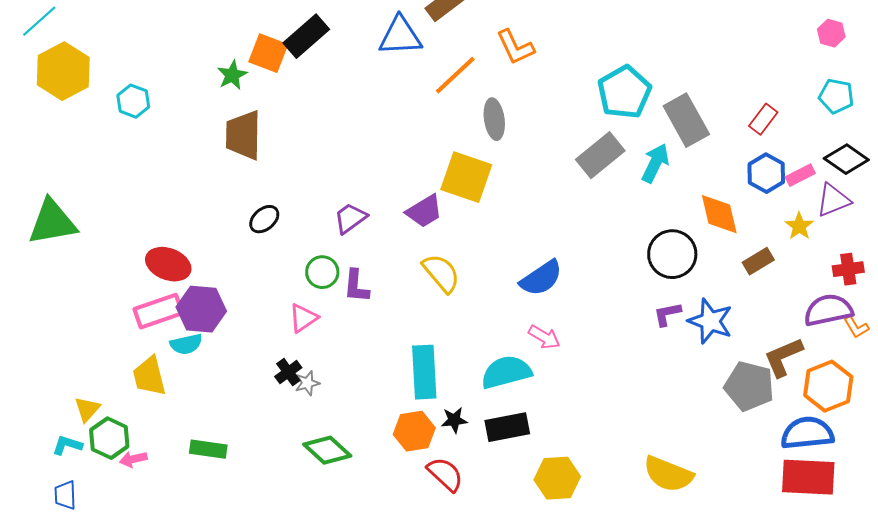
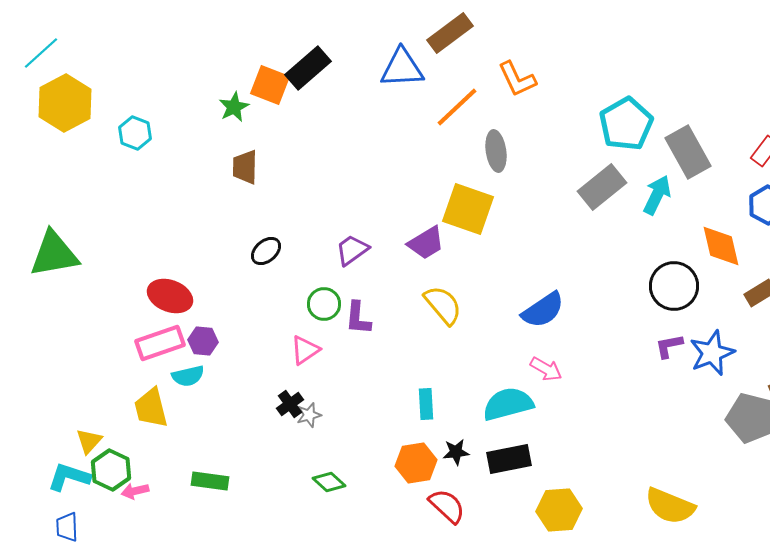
brown trapezoid: (243, 135) -> (245, 167), size x0.7
purple hexagon: (201, 309) -> (203, 341), size x0.6
blue star: (710, 321) -> (712, 353), turned 30
cyan rectangle: (424, 372) -> (426, 404), size x0.6
cyan L-shape: (67, 445) -> (69, 477), size x1.4
green diamond: (327, 450) -> (329, 482), size x0.7

